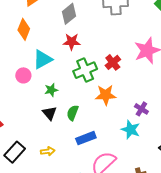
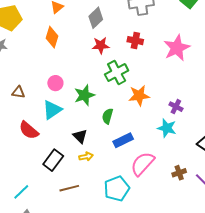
cyan triangle: (43, 59) -> (52, 110), moved
red cross: (113, 62) -> (135, 41), moved, turned -35
green star: (51, 90) -> (84, 95), size x1.5
black triangle: (50, 113) -> (80, 136), moved

